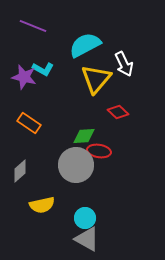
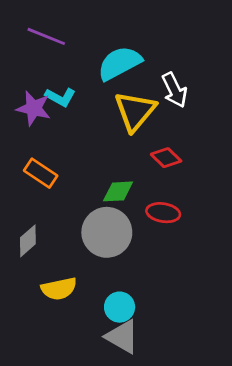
red ellipse: (99, 151) -> (163, 213), moved

